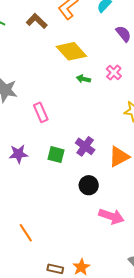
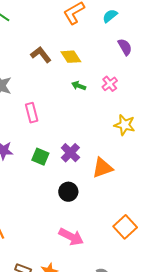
brown L-shape: (37, 21) -> (41, 55), moved
yellow diamond: (71, 51) -> (71, 57), size x0.7
pink arrow: (111, 216) -> (71, 237), moved

